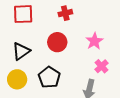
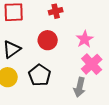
pink cross: (101, 66) -> (92, 64), size x1.5

